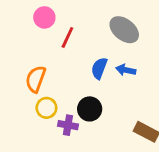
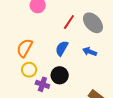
red line: (67, 37) -> (69, 22), moved
blue semicircle: (99, 68) -> (62, 48), moved

